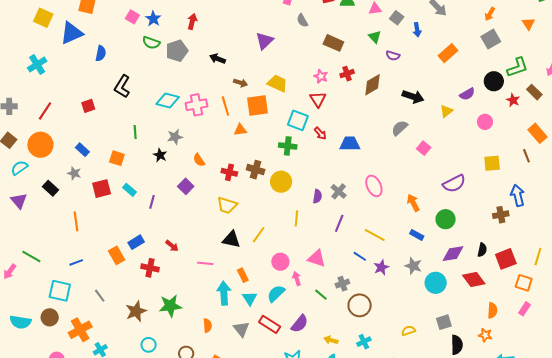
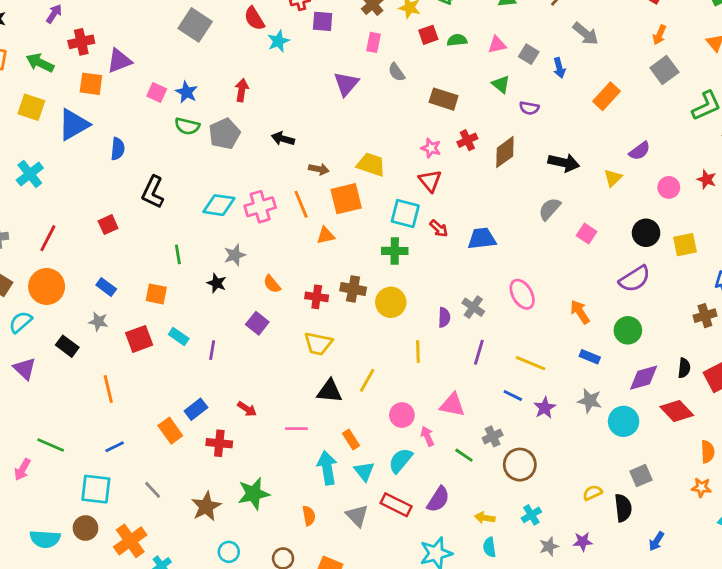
purple triangle: (264, 41) -> (346, 84), moved
black circle: (494, 81) -> (646, 233), moved
red star: (513, 100) -> (707, 179), moved
black semicircle: (457, 345) -> (623, 508), moved

